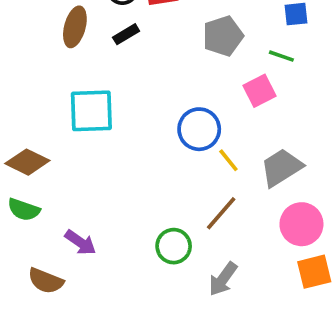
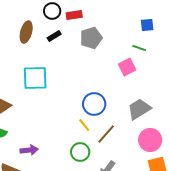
gray pentagon: (223, 36) -> (91, 38), moved
blue circle: (199, 129) -> (94, 104), moved
yellow line: (228, 160) -> (84, 125), moved
purple arrow: (80, 242) -> (29, 150), turned -42

